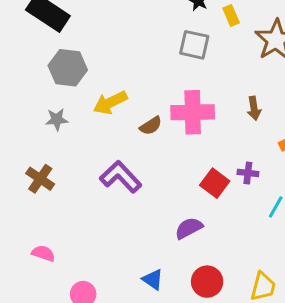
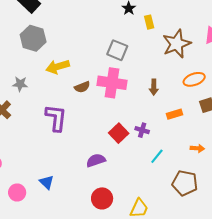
gray square: (194, 45) -> (117, 50), moved
gray star: (57, 119) -> (20, 84), moved
purple L-shape: (121, 177) -> (56, 118), turned 40
blue triangle: (153, 279) -> (47, 182), moved

